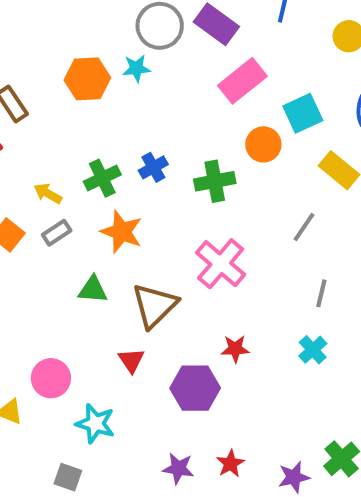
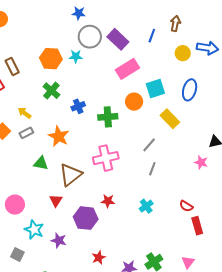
green cross: (102, 178) -> (51, 91), moved, turned -30
pink cross: (221, 264) -> (106, 158), turned 30
gray line: (321, 293) -> (152, 169), moved
purple star: (178, 468) -> (59, 240), moved

